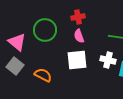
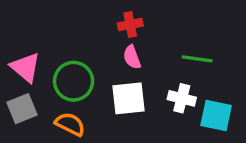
green circle: (45, 30) -> (74, 81), moved
gray square: (15, 66) -> (22, 109), turned 30

